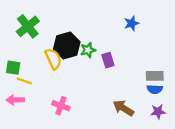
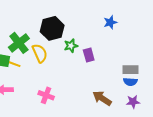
green cross: (28, 26) -> (19, 43), moved
black hexagon: (67, 45) -> (52, 28), moved
yellow line: (24, 81) -> (14, 64), moved

